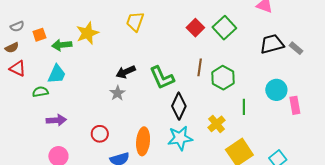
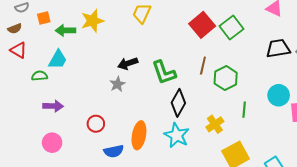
red square: (195, 28) -> (202, 25), size x1.4
cyan star: (180, 138) -> (177, 135), turned 30

